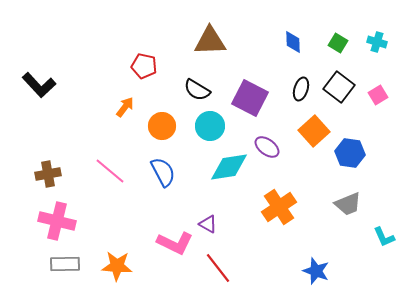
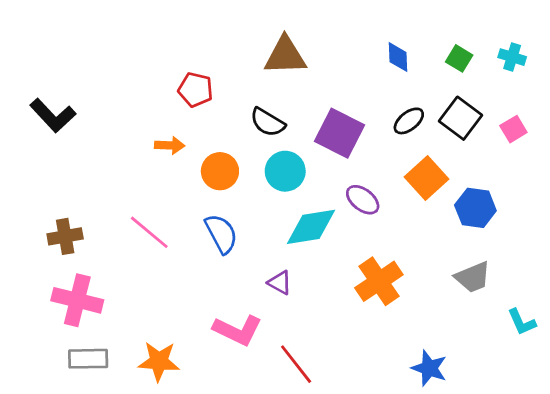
black ellipse: (301, 89) -> (409, 121), turned 35
orange arrow: (125, 107) -> (170, 145), turned 55
purple triangle: (208, 224) -> (280, 283), moved

